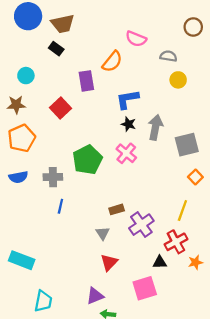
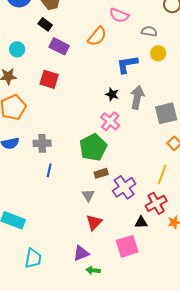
purple rectangle: (86, 81) -> (59, 46), moved, turned -54
blue L-shape: (127, 99) -> (127, 64), moved
red square: (60, 108) -> (49, 79), turned -30
green pentagon: (87, 160) -> (93, 147), moved

